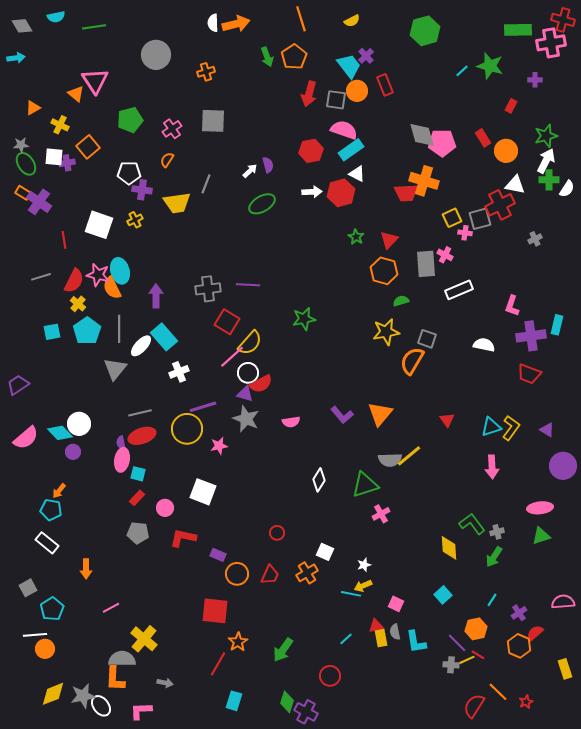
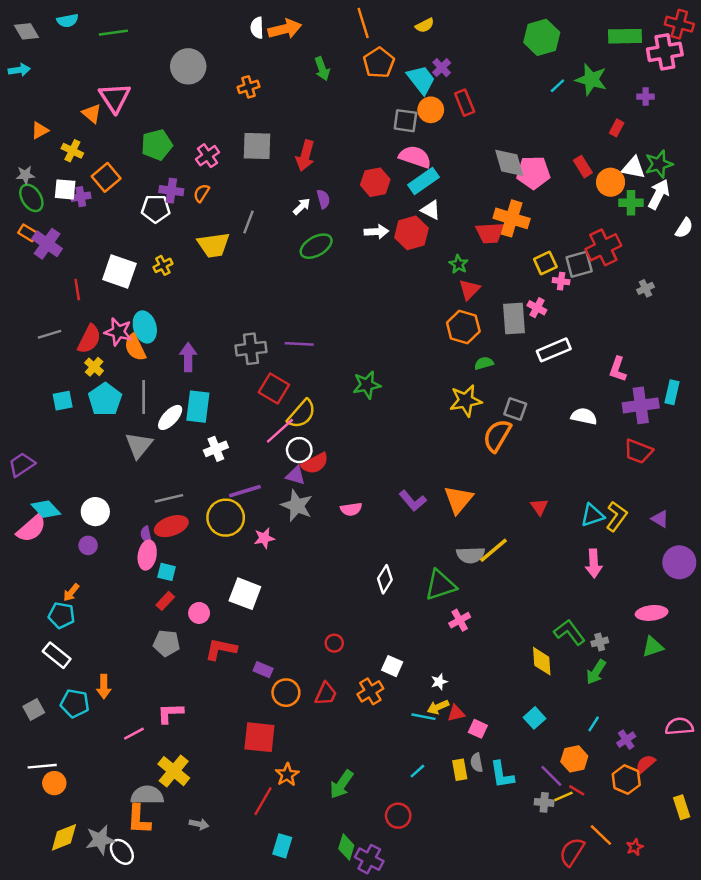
green hexagon: (425, 31) -> (542, 37), moved
orange pentagon: (294, 57) -> (379, 63), moved
red arrow: (309, 94) -> (305, 156), moved
green cross: (549, 180) -> (631, 203), moved
white triangle: (515, 185) -> (633, 168), moved
purple cross: (142, 190) -> (171, 191), moved
green star: (356, 237) -> (458, 264), moved
cyan rectangle: (164, 337) -> (198, 407), turned 48
cyan diamond: (60, 433) -> (46, 509), moved
cyan pentagon: (52, 609) -> (75, 703), moved, turned -30
red triangle: (376, 626) -> (456, 713), moved
pink L-shape: (141, 711) -> (170, 713), moved

